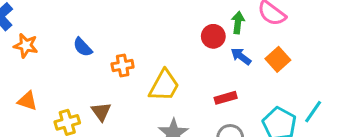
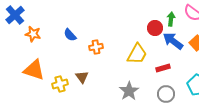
blue arrow: (241, 56) -> (173, 41), size x1.5
yellow trapezoid: (164, 85) -> (137, 54), moved
orange triangle: (27, 101) -> (34, 70), size x1.6

